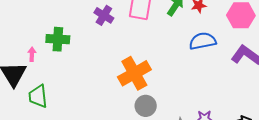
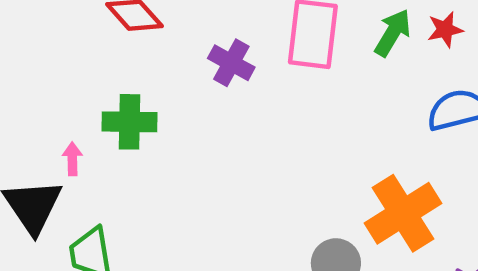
orange cross: (134, 73) -> (403, 213), moved

